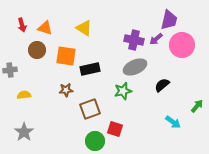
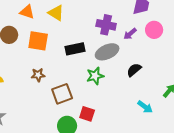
orange triangle: (45, 28) -> (27, 12), moved
purple arrow: (156, 39) -> (130, 34), moved
pink circle: (182, 45) -> (154, 30), size x0.7
black rectangle: (90, 69) -> (75, 49), moved

